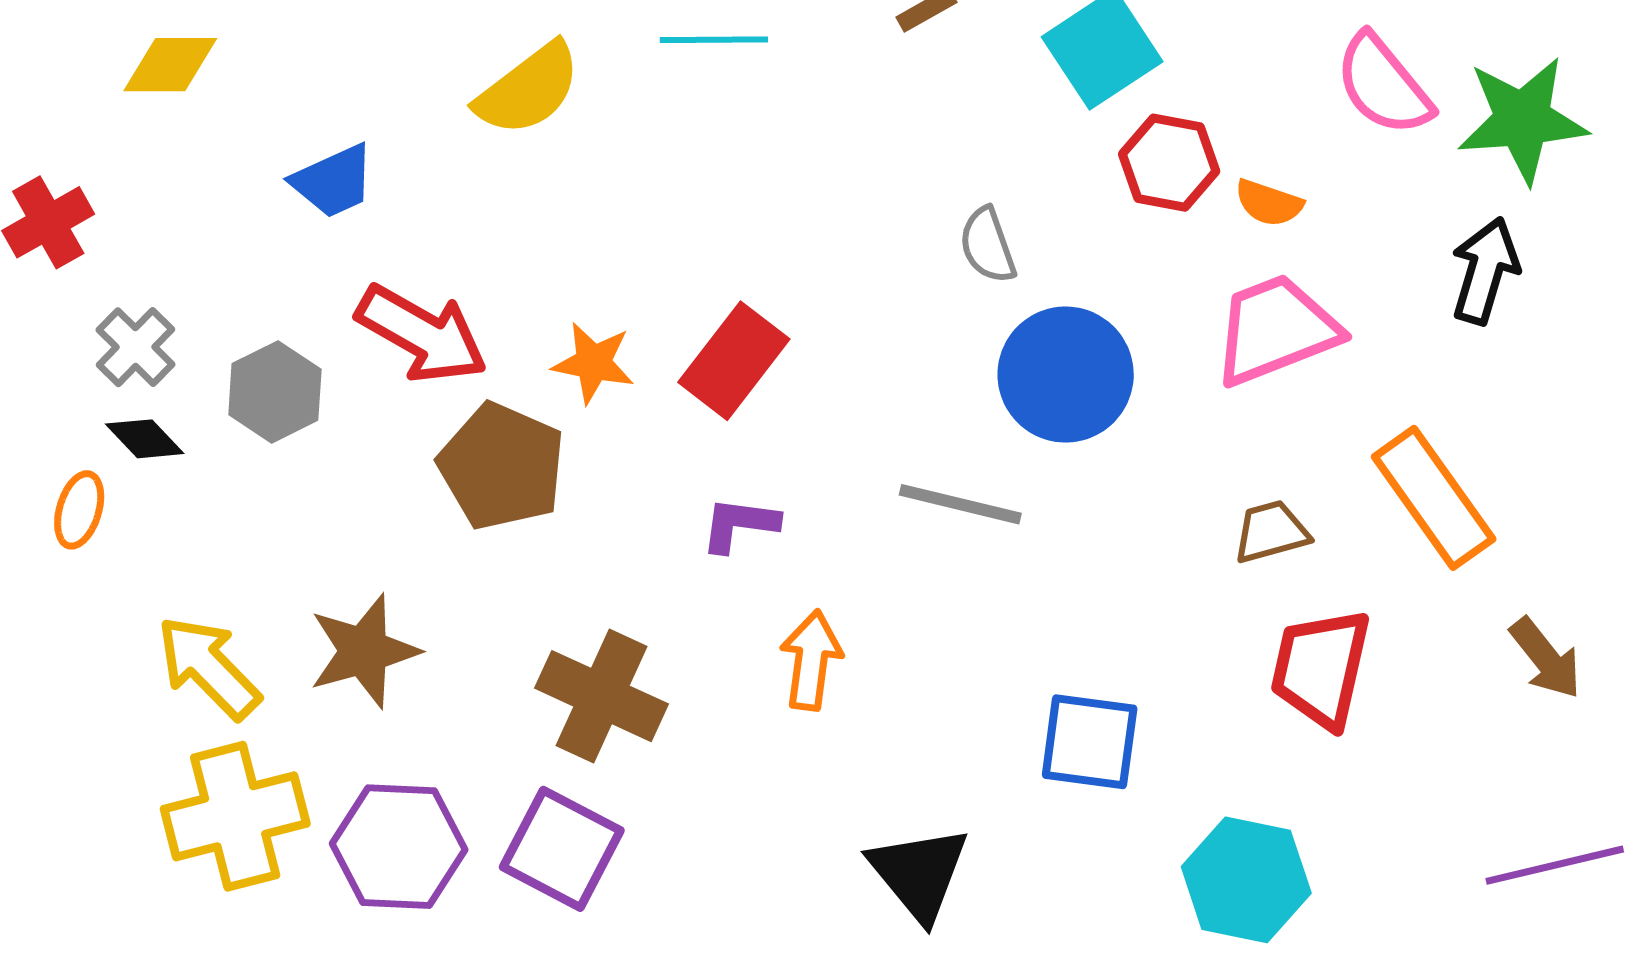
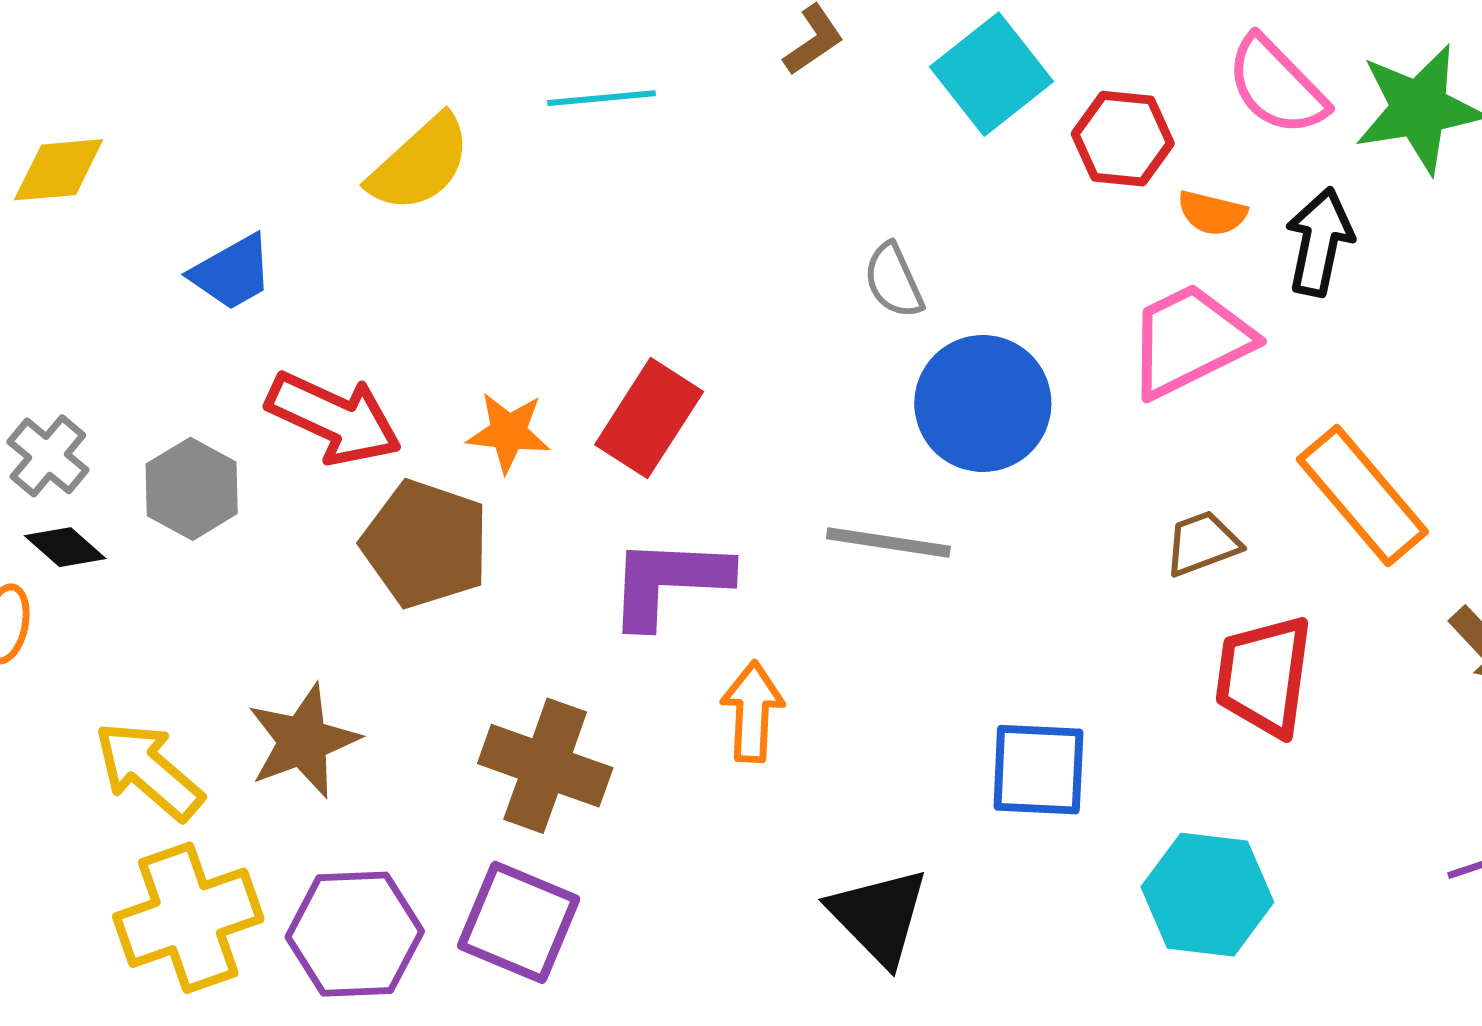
red hexagon: (1169, 163) -> (1123, 139), moved
orange semicircle: (1269, 203) -> (1212, 213), moved
black arrow: (1485, 271) -> (1319, 242), moved
purple L-shape: (740, 524) -> (669, 582), size x1.6

